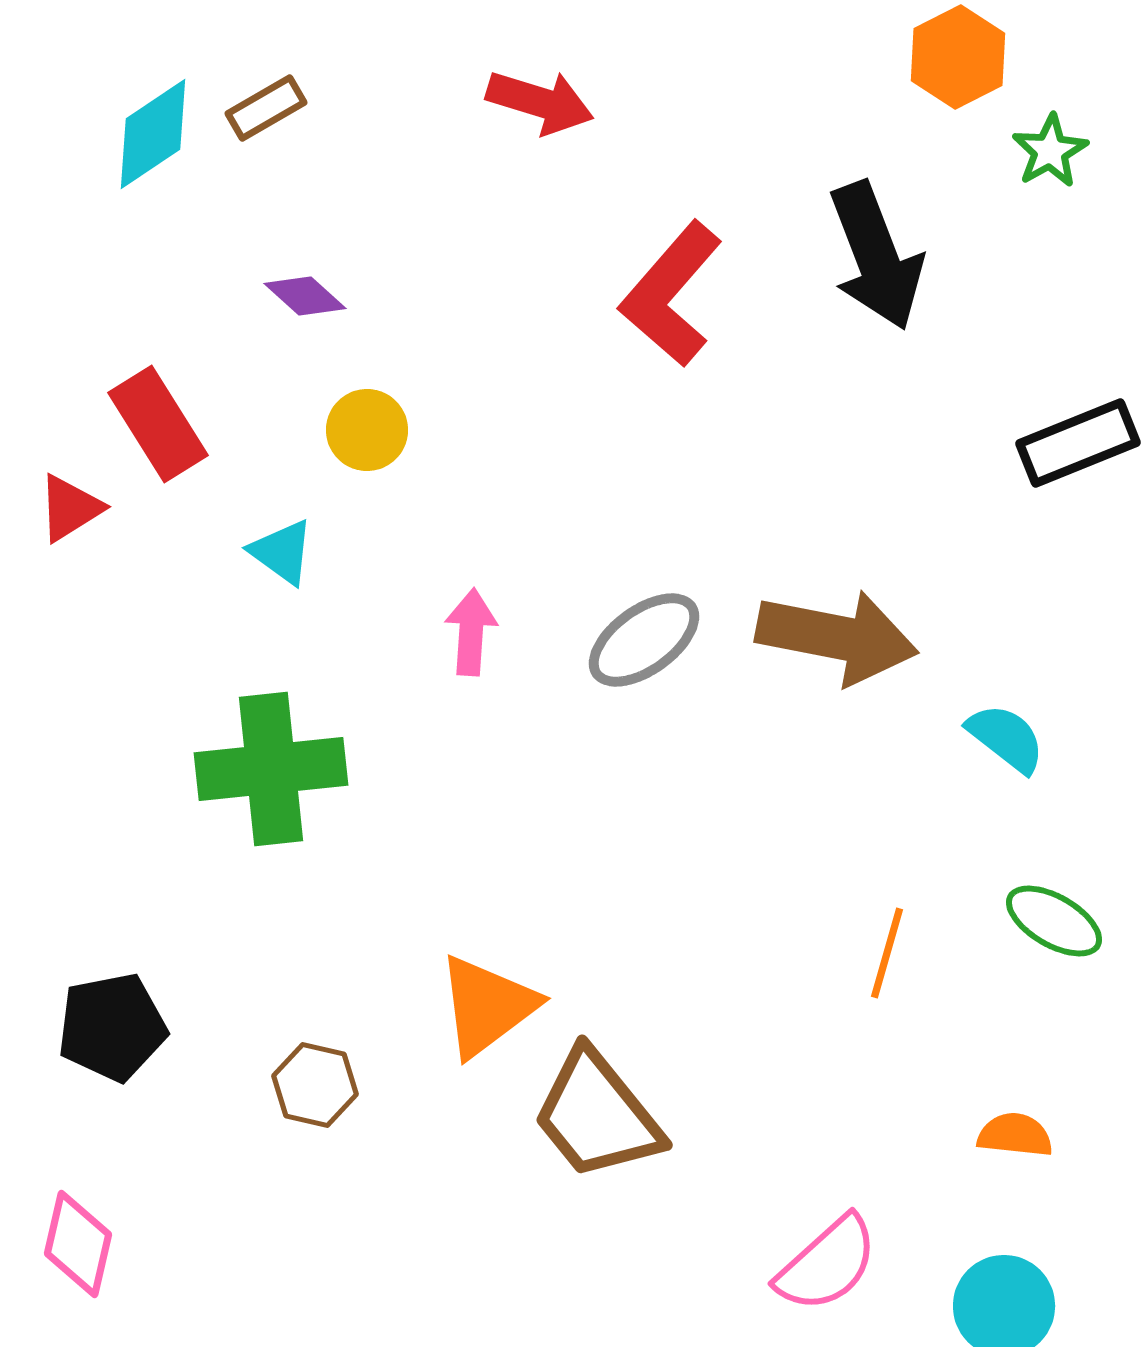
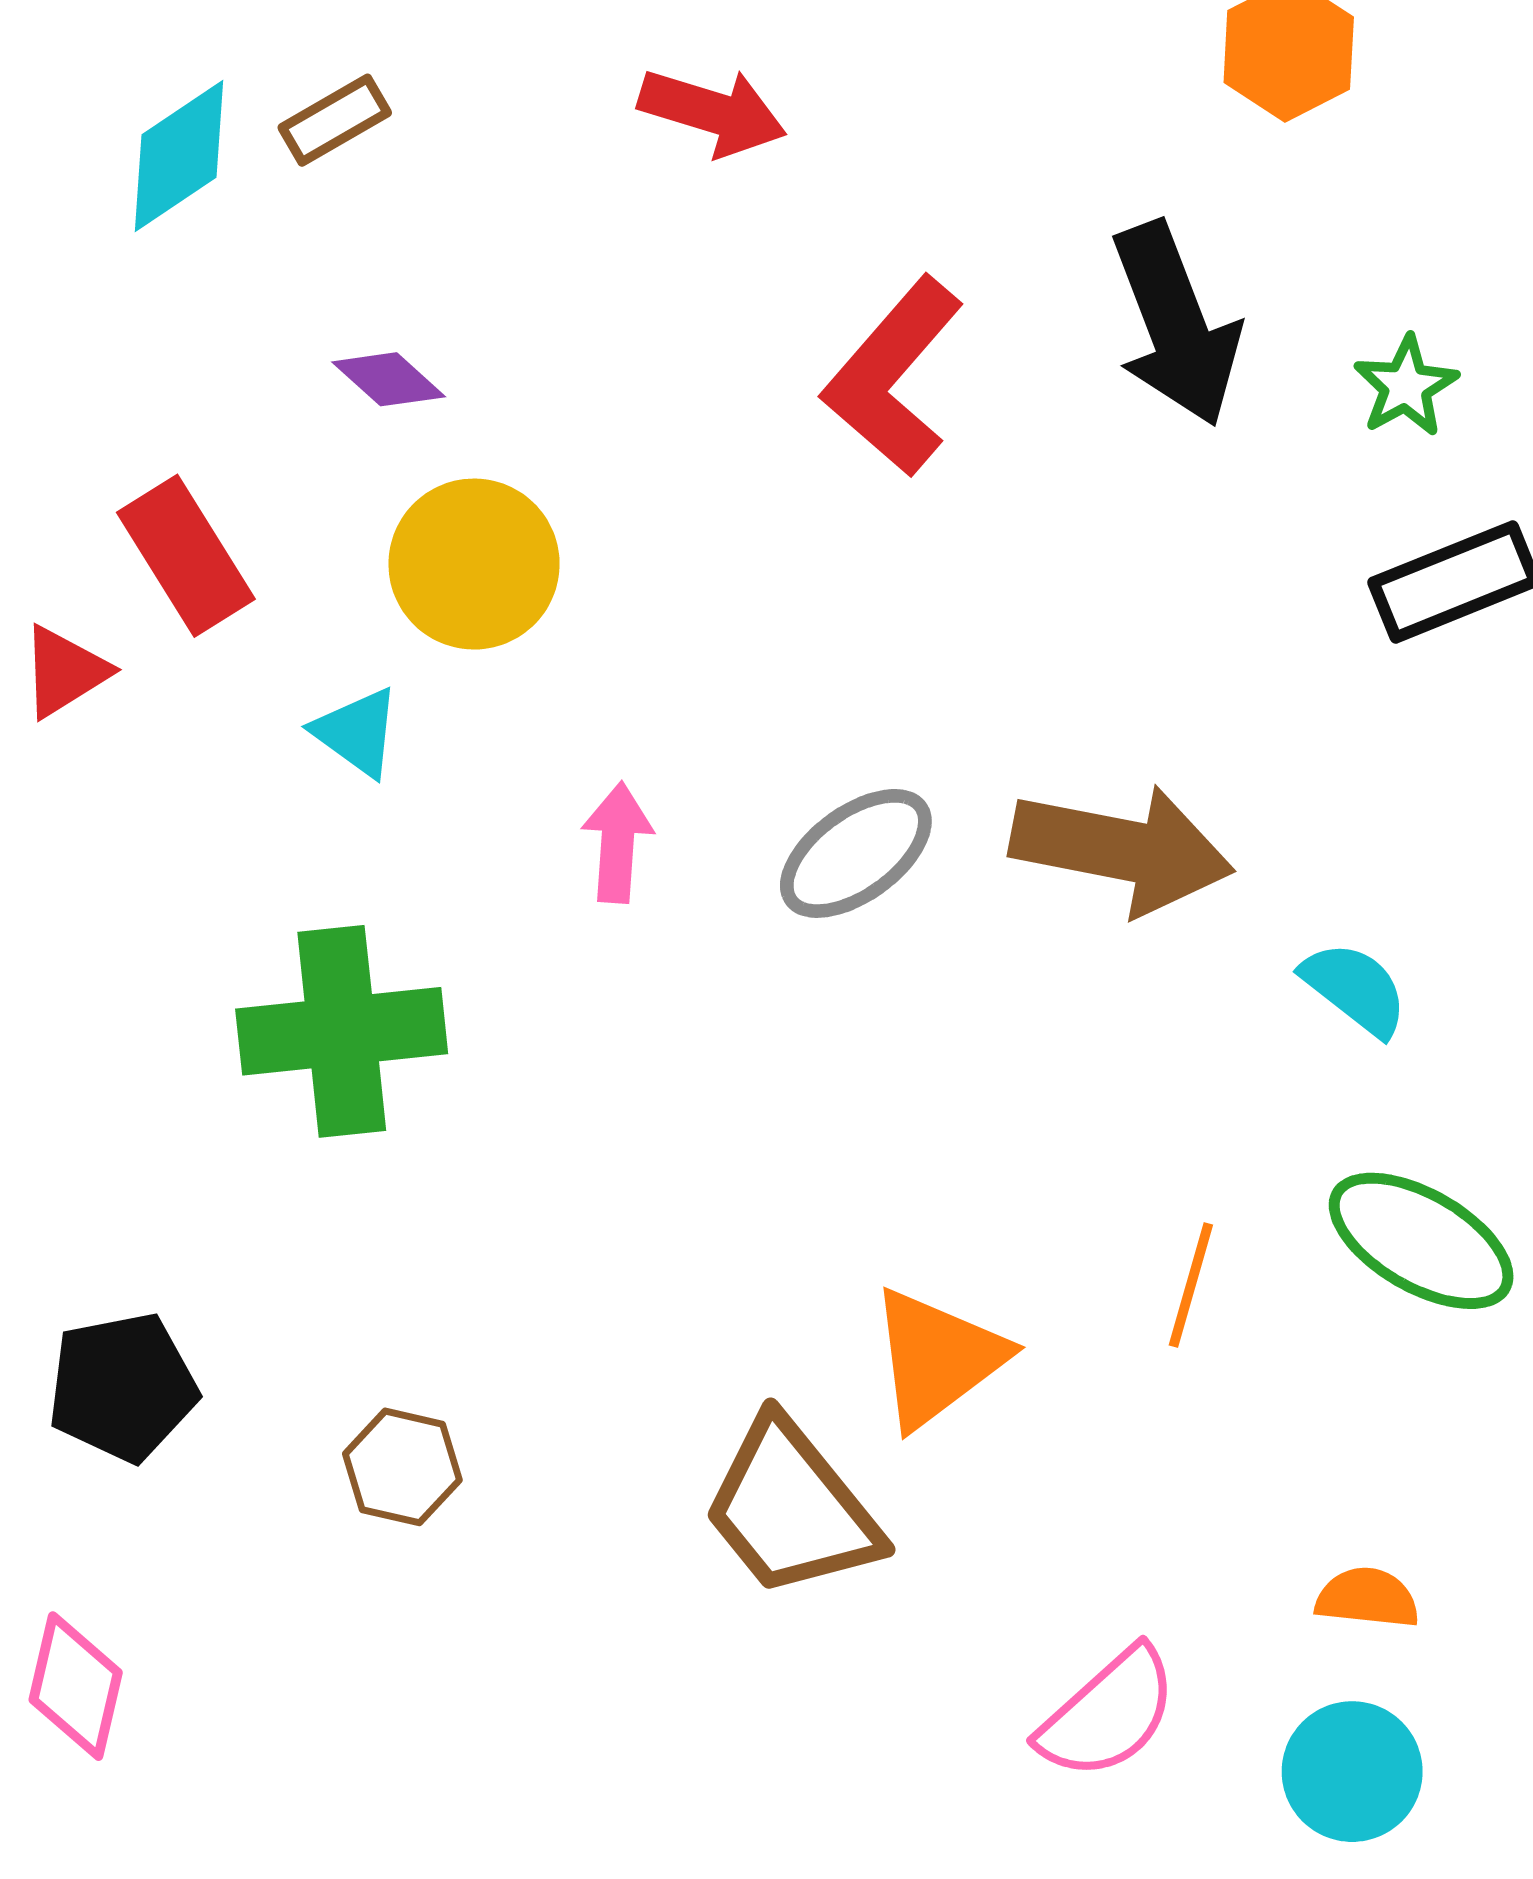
green star: (1050, 151) -> (1406, 386), moved
yellow circle: (367, 430) -> (474, 564), size x1.5
green ellipse: (1054, 921) -> (1421, 1241), size x1.4
orange triangle: (487, 1006) -> (937, 1358), moved
orange semicircle: (1015, 1135) -> (1367, 1598), moved

